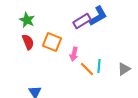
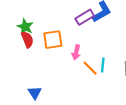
green star: (27, 20) -> (25, 27), moved
orange square: (52, 42) -> (53, 40), turned -30

